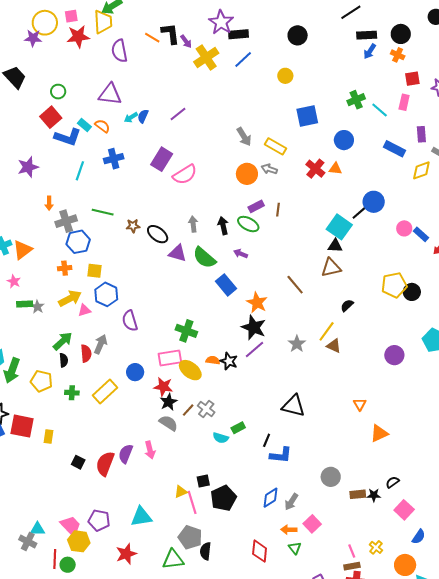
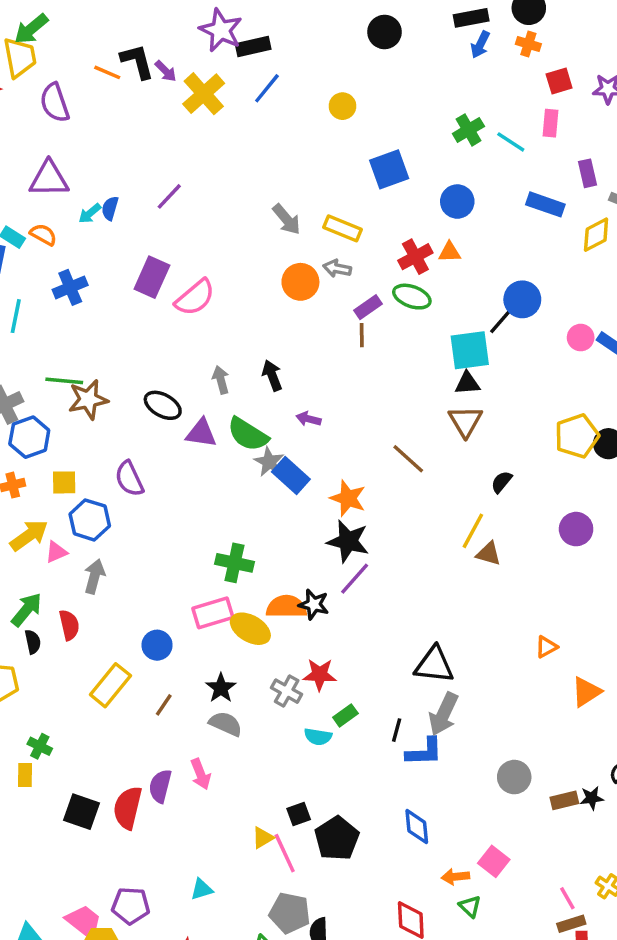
black circle: (298, 35) -> (384, 32), moved
red cross: (315, 169) -> (415, 257), turned 30
purple rectangle: (256, 206) -> (368, 307), moved
green ellipse: (248, 224) -> (412, 297), moved
brown star: (133, 226) -> (88, 400), moved, size x1.6
cyan square: (339, 227) -> (470, 350), turned -35
brown triangle: (331, 268) -> (465, 421), turned -40
purple semicircle: (130, 321) -> (129, 479), moved
gray arrow: (101, 344) -> (94, 576), moved
gray star: (297, 344) -> (269, 462), moved
purple circle: (394, 355) -> (576, 529), moved
orange semicircle: (213, 360) -> (286, 607), size x1.6
red star: (163, 387) -> (320, 675), moved
green cross: (72, 393) -> (40, 746), moved, turned 32
orange triangle: (360, 404) -> (546, 647), turned 40
brown line: (188, 410) -> (164, 705), moved
black square: (78, 462) -> (81, 812), size x1.5
blue diamond: (270, 498) -> (417, 827), turned -55
gray arrow: (291, 502) -> (443, 714), moved, size x1.4
cyan triangle: (141, 517) -> (202, 889), size x0.6

